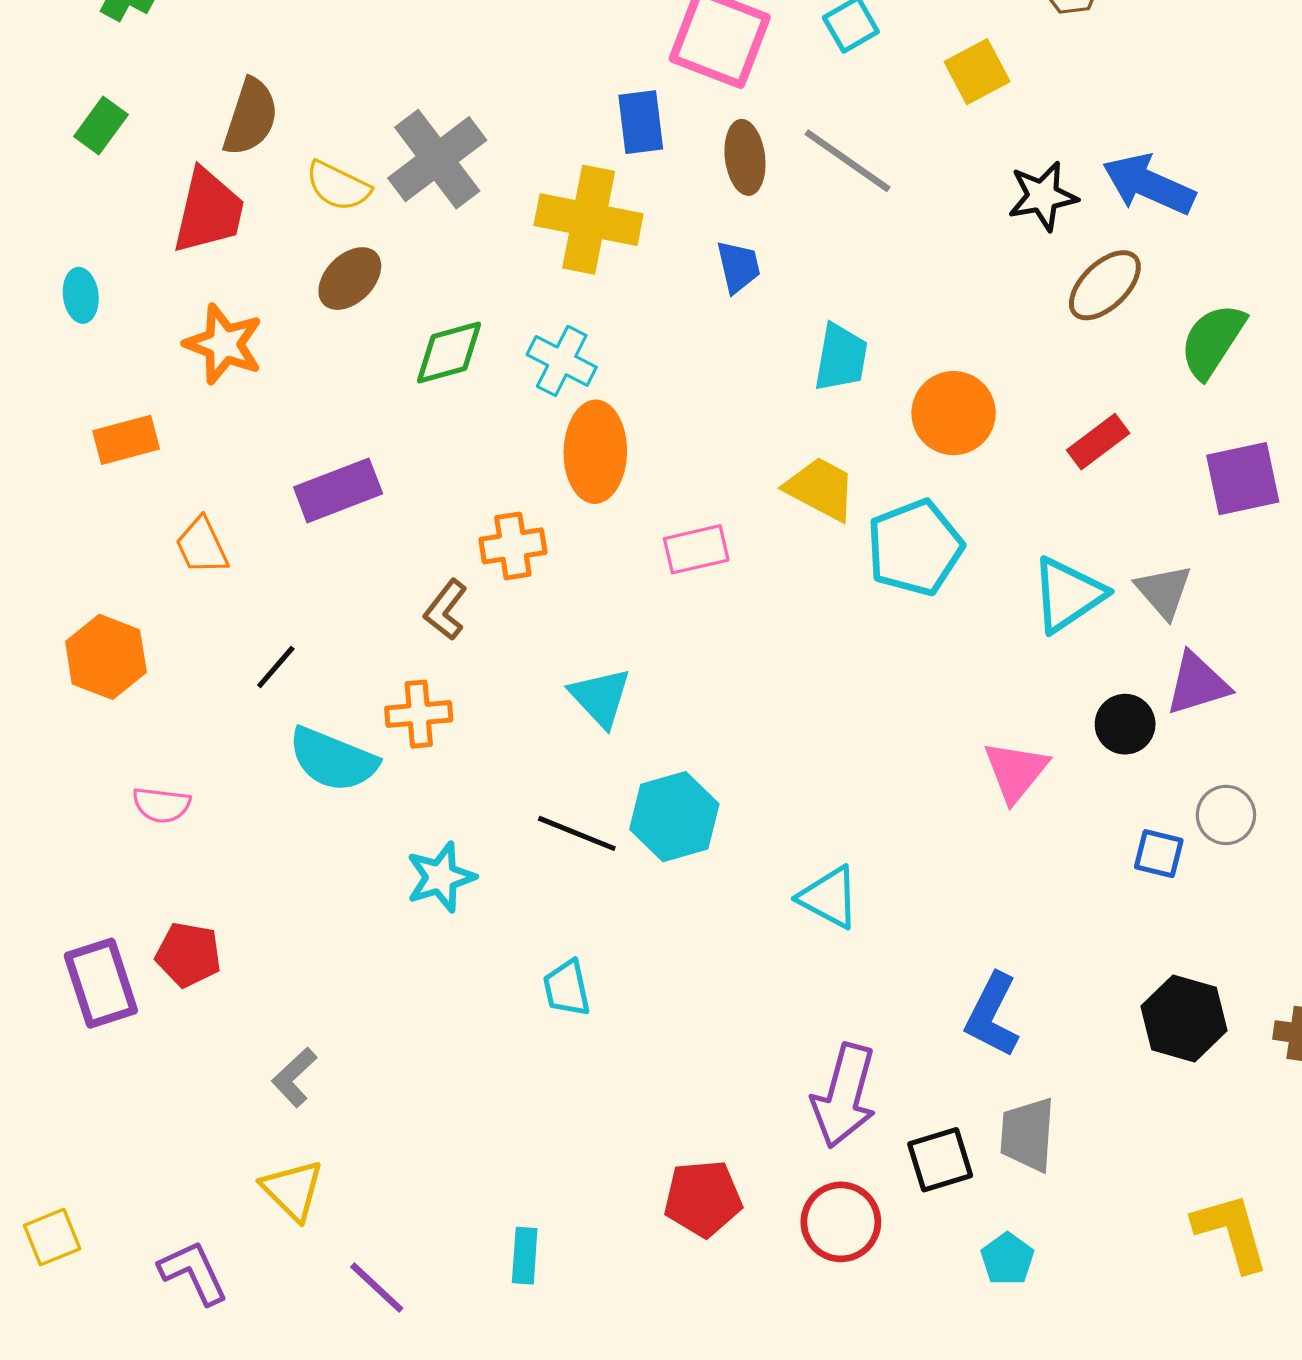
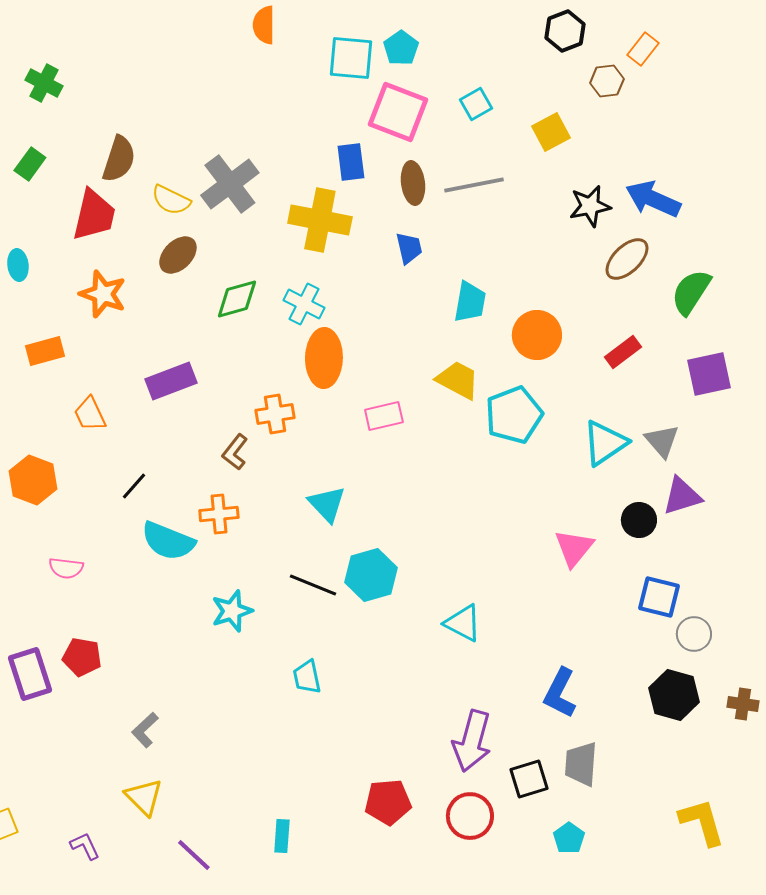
gray line: (848, 161) -> (474, 185), turned -46
gray circle: (1226, 815) -> (694, 634), moved
blue square: (1159, 854) -> (659, 597), size x1.4
purple L-shape: (193, 1272) -> (85, 846), size x0.7

